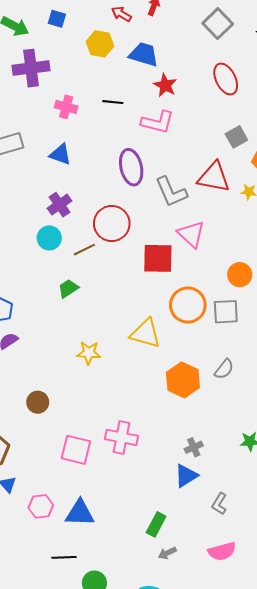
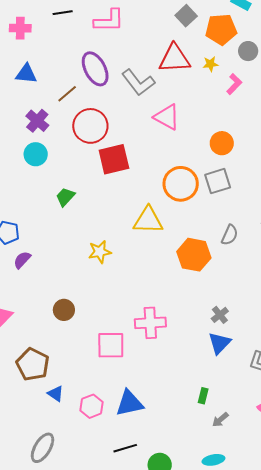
brown line: (84, 250) -> (67, 94), moved
red square: (158, 258) -> (114, 159), moved
green rectangle: (156, 524) -> (203, 396), size x0.7

